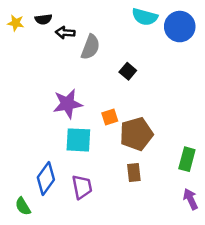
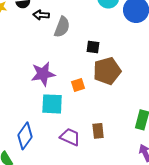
black square: (128, 71) -> (93, 47), turned -32
brown pentagon: (136, 134) -> (107, 71), moved
purple trapezoid: (82, 187) -> (70, 137), moved, turned -55

